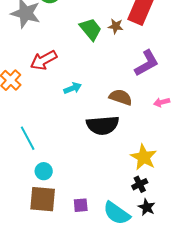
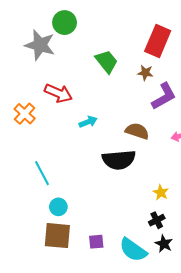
brown star: (116, 26) -> (145, 73), moved
red arrow: (44, 60) -> (58, 93), turned -128
yellow star: (144, 157) -> (161, 193), size x0.6

